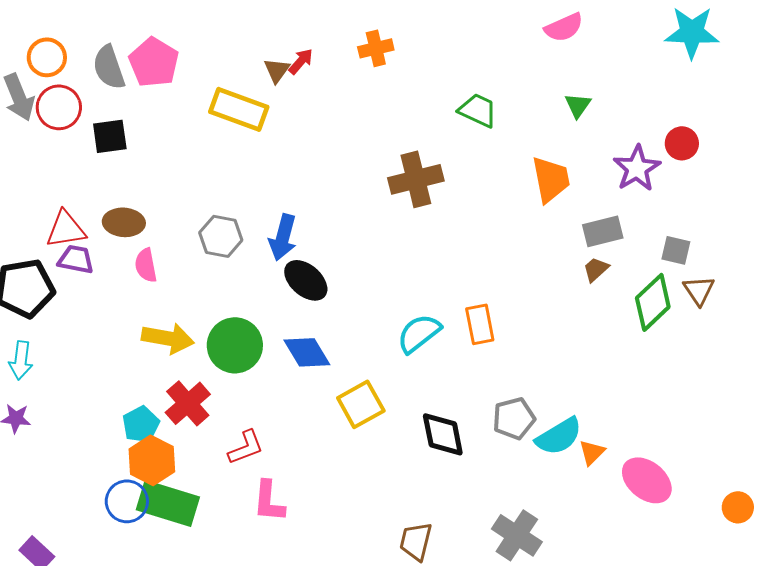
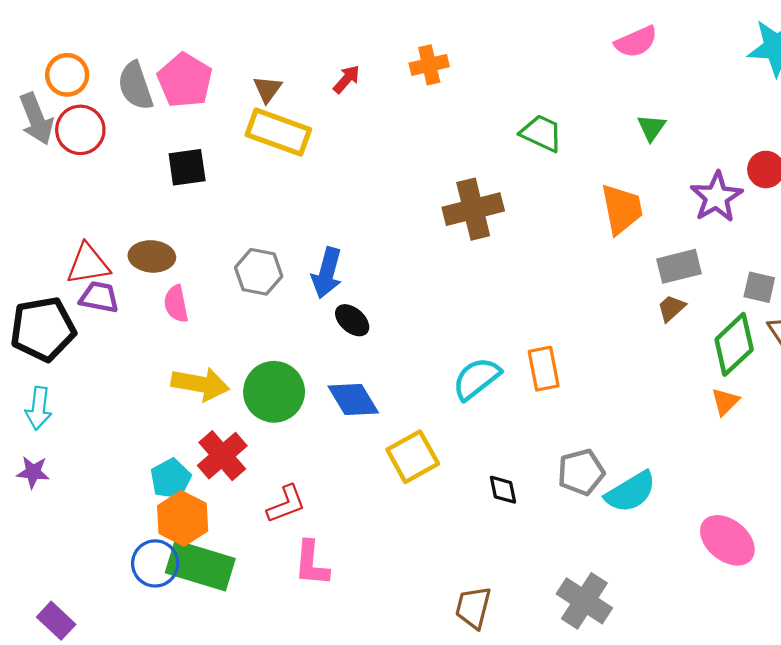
brown triangle: (277, 70) -> (267, 89), moved
black square: (110, 136) -> (187, 167), moved
black ellipse: (306, 280) -> (352, 320), size x0.7
black diamond: (443, 434) -> (503, 490), size x0.6
orange triangle: (592, 452) -> (725, 402), moved

